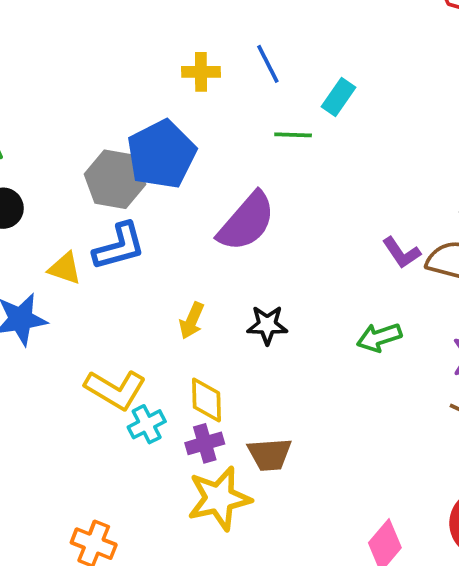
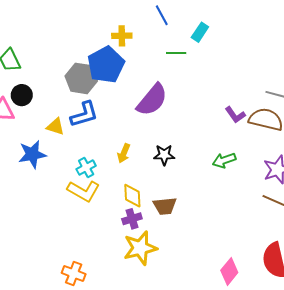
yellow cross: (201, 72) -> (122, 36), moved
cyan cross: (147, 424) -> (86, 167), moved
brown trapezoid: (270, 454) -> (165, 206), moved

